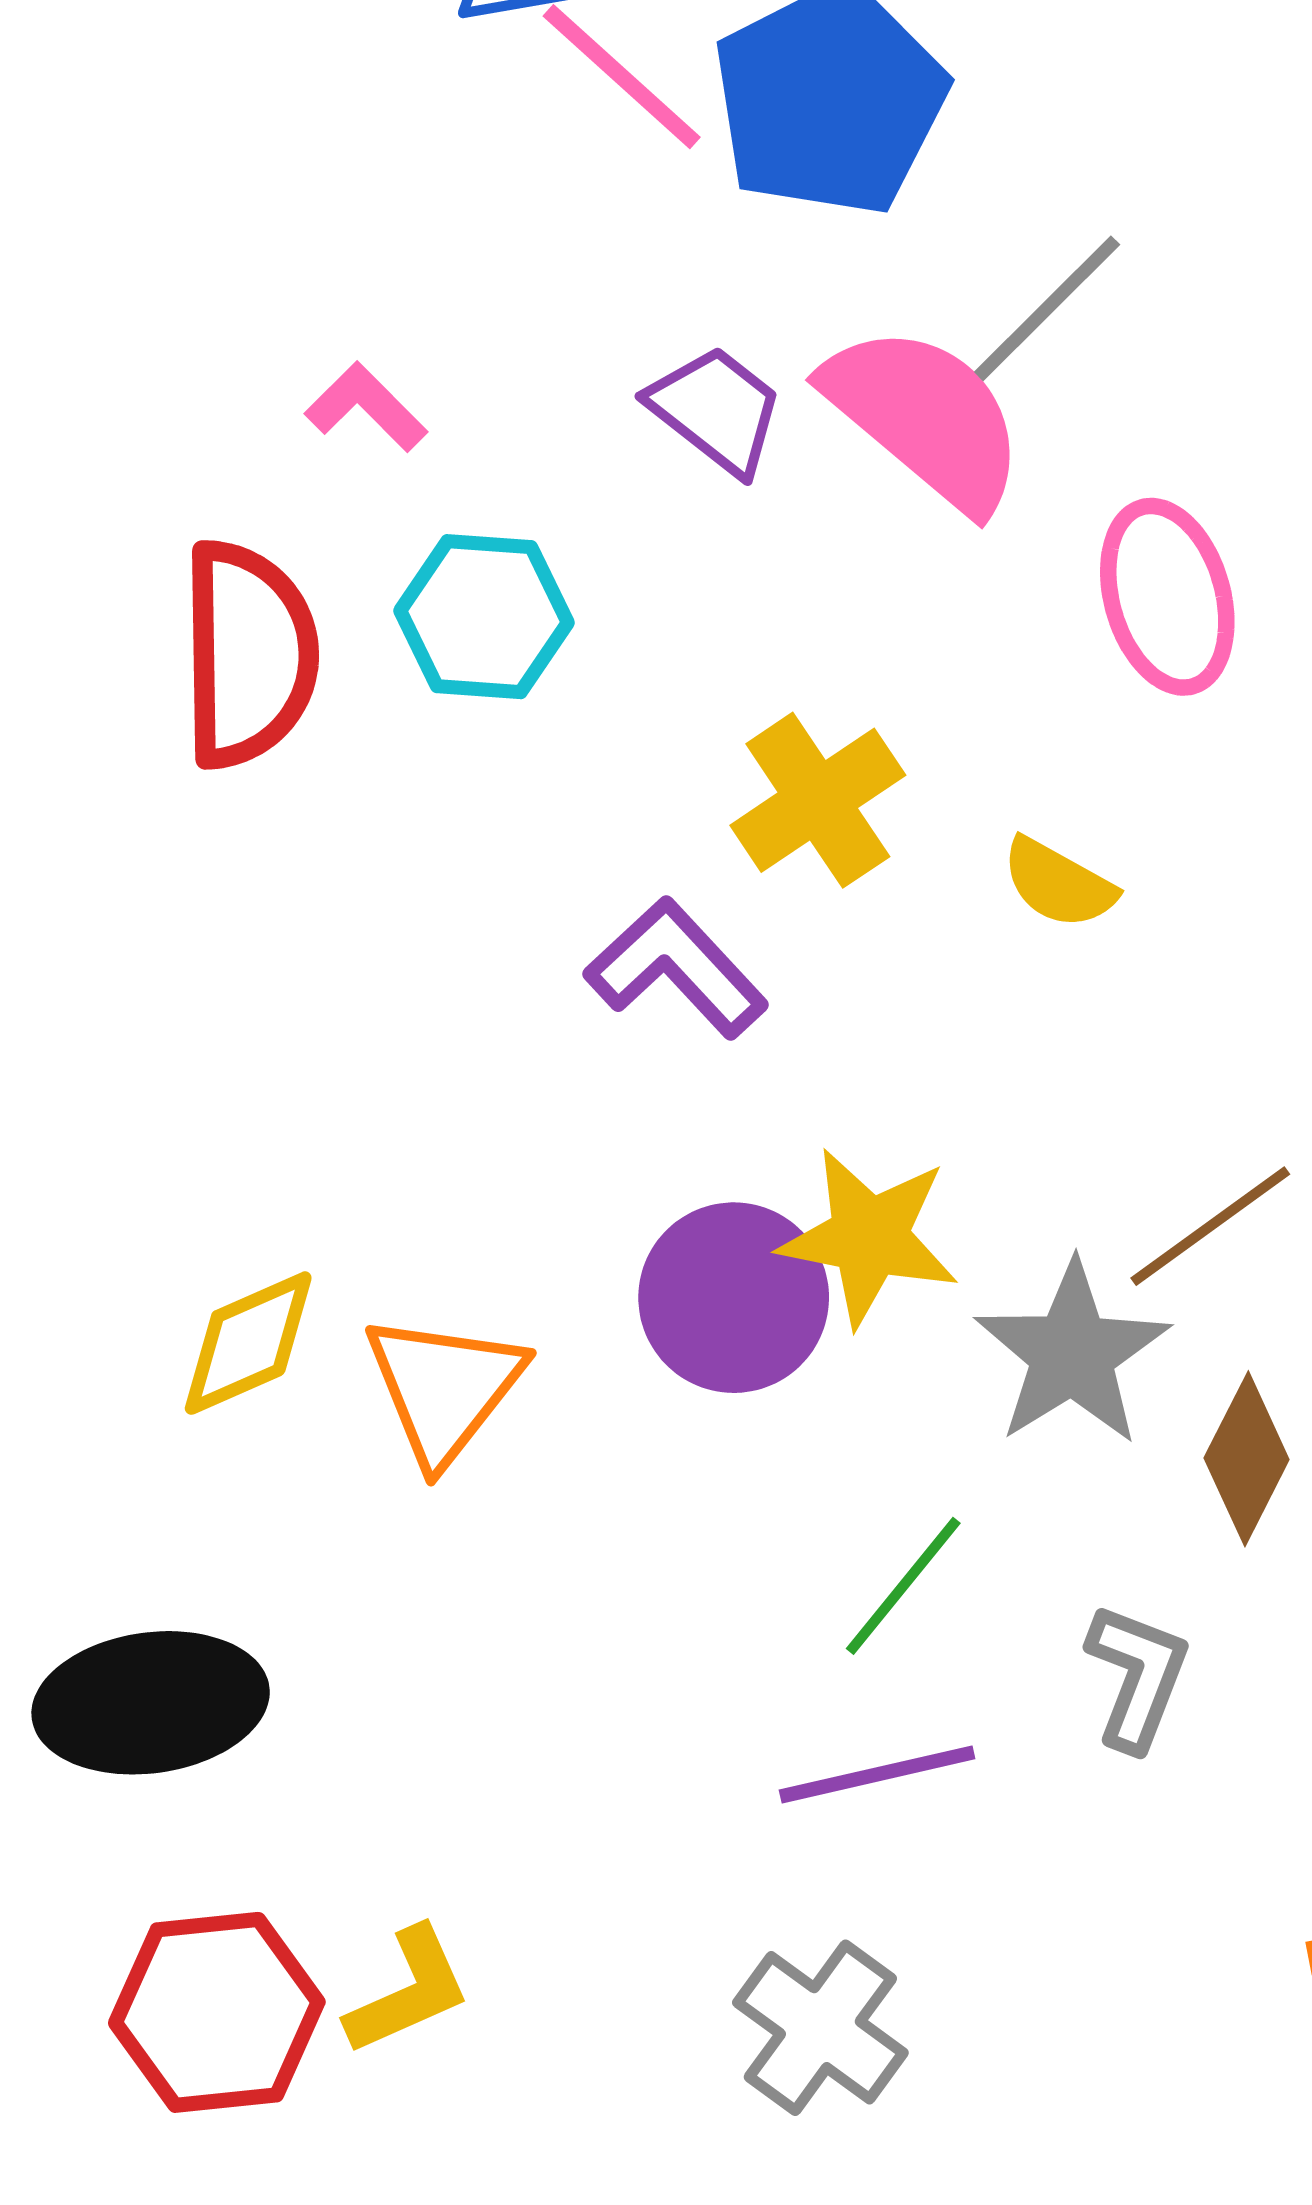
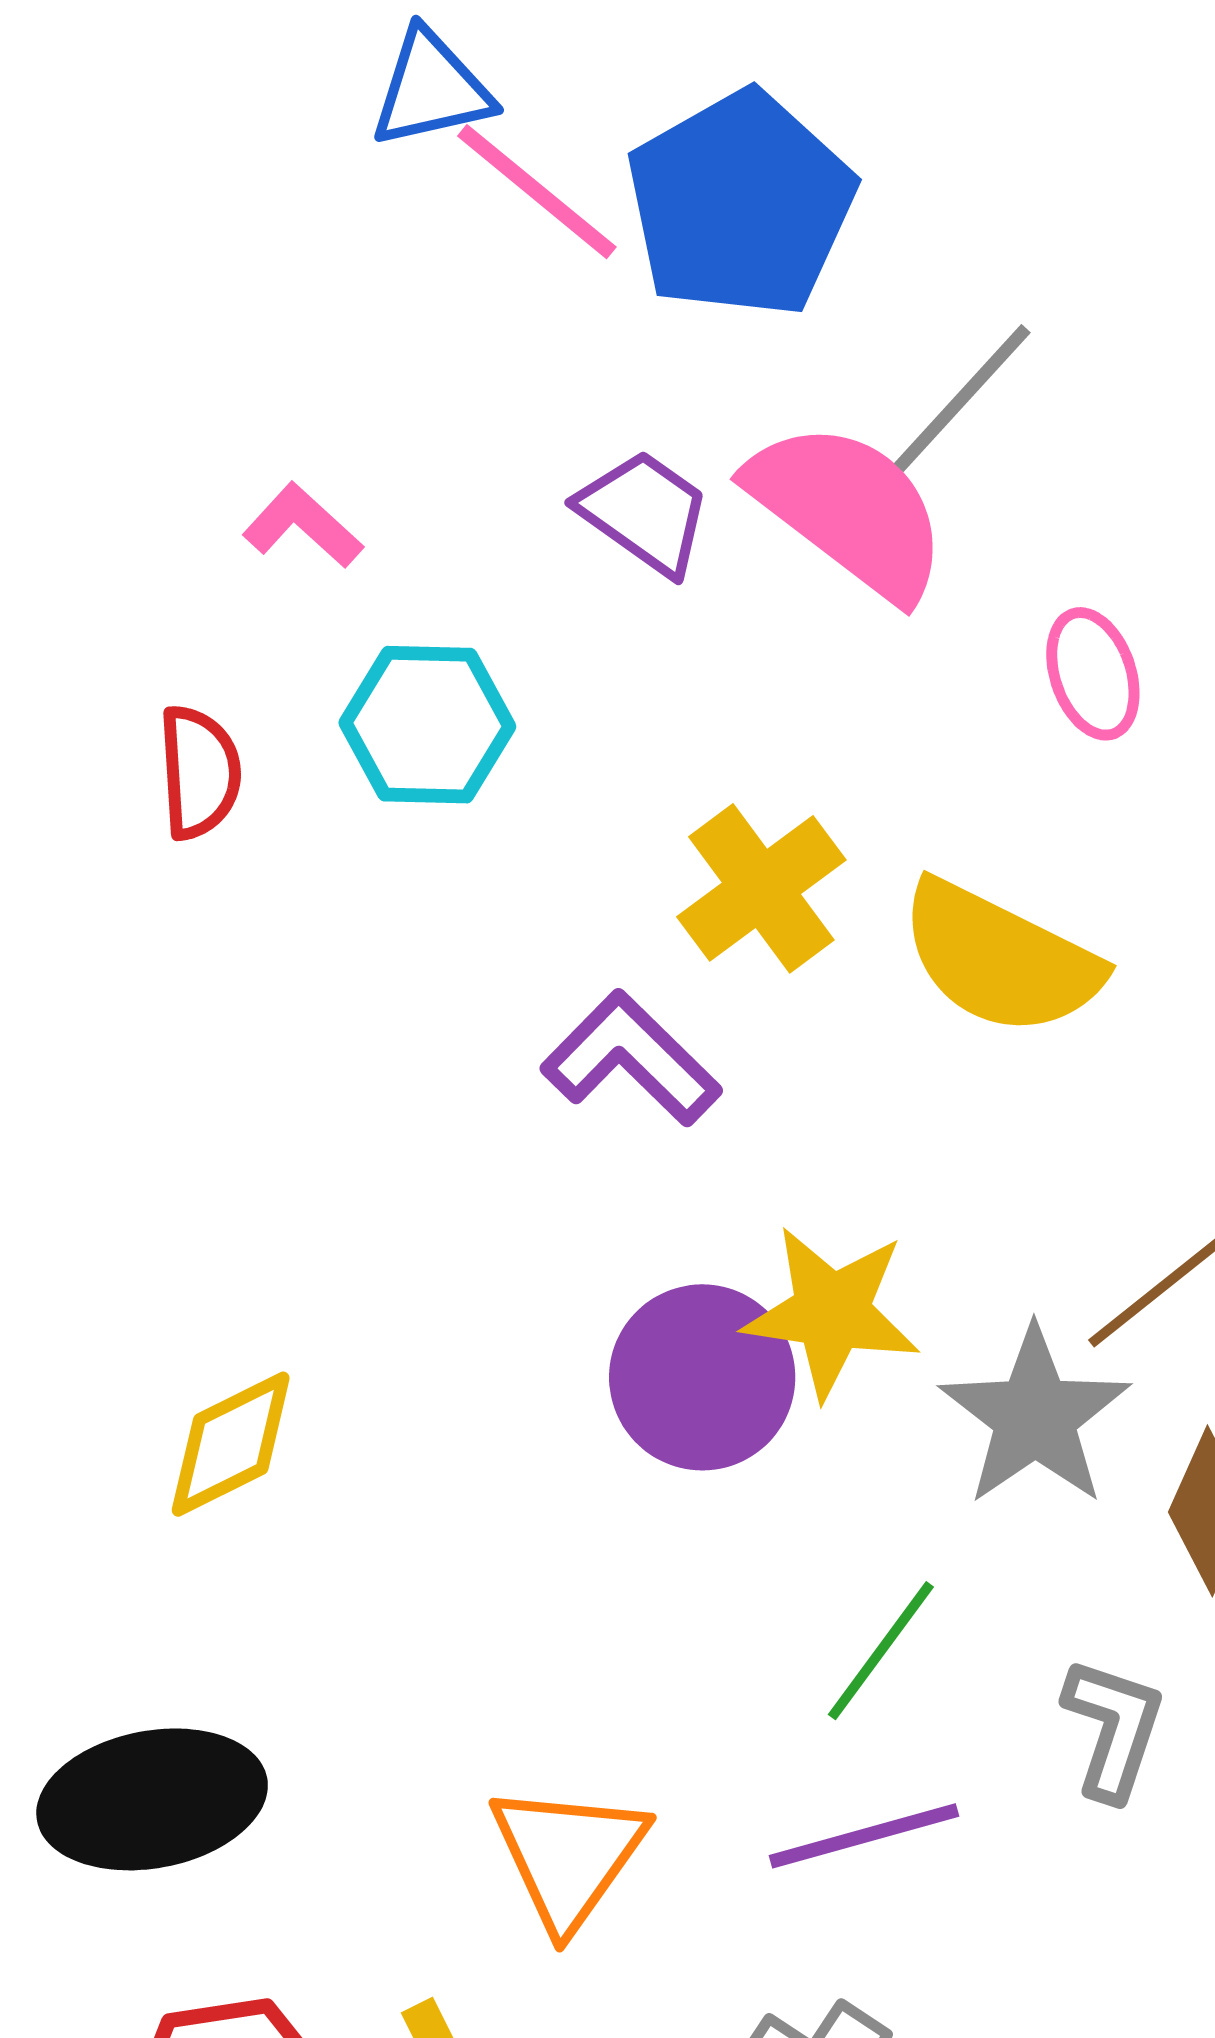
pink ellipse: (1167, 597) -> (1093, 674), size x0.7
red semicircle: (248, 654) -> (199, 772), size x0.6
yellow semicircle: (1059, 883) -> (1000, 958), size x1.8
orange triangle: (444, 1388) -> (568, 1856), moved

